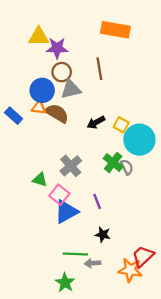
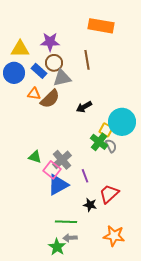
yellow triangle: (39, 37) -> (20, 49), moved
blue circle: (42, 90) -> (14, 73), moved
brown semicircle: (57, 113) -> (50, 99), turned 105
blue rectangle: (14, 116) -> (39, 71), moved
yellow square: (121, 125) -> (106, 130), moved
gray cross: (71, 166) -> (62, 160), moved
red trapezoid: (143, 256) -> (109, 194), moved
gray arrow: (93, 263) -> (70, 238), moved

